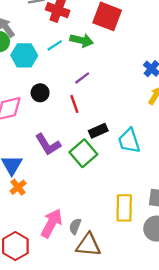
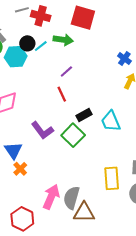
black circle: (40, 93) -> (27, 43), moved
gray semicircle: (75, 226) -> (71, 198), size x1.6

